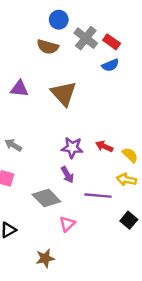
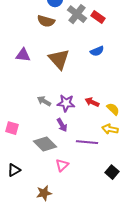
blue semicircle: (110, 65) -> (97, 51), moved
gray arrow: (13, 145) -> (44, 101), moved
black square: (129, 220) -> (112, 172), moved

